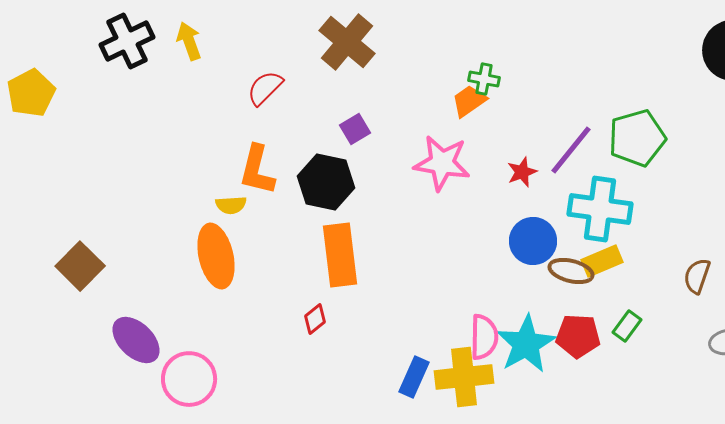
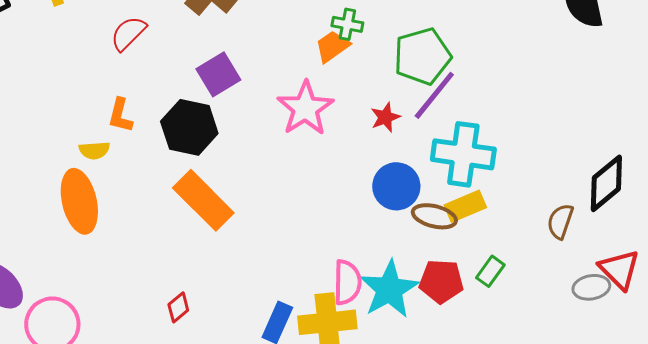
purple square: (355, 129) -> (218, 74), size x1.4
green pentagon: (637, 138) -> (422, 56), moved
pink star: (442, 163) -> (305, 108), turned 30
orange L-shape: (257, 170) -> (120, 115), size x0.7
orange rectangle: (340, 255) -> (203, 200), turned -38
red diamond: (315, 319) -> (178, 307), moved

